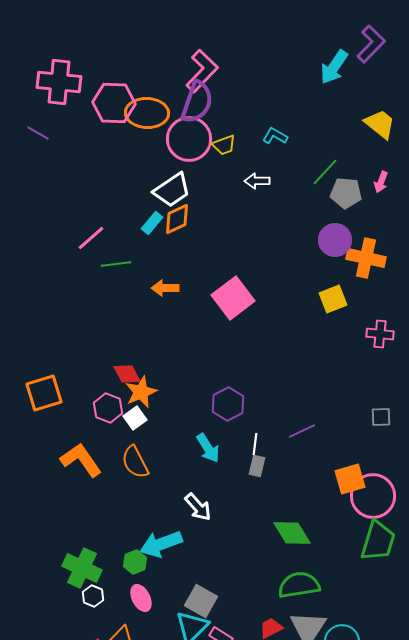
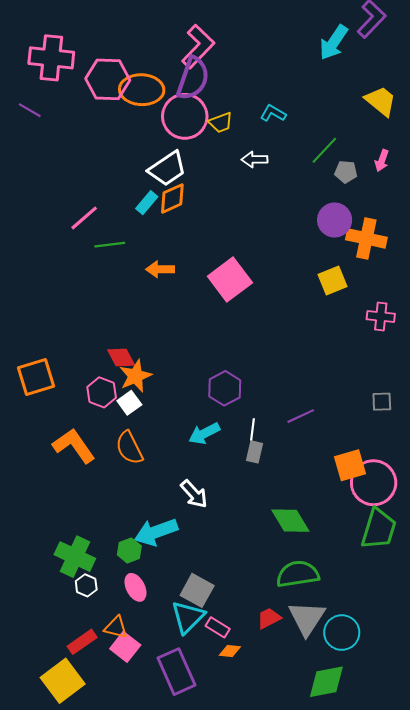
gray pentagon: (346, 193) -> (346, 172), size x0.7
cyan arrow: (208, 448) -> (204, 433), turned 96

